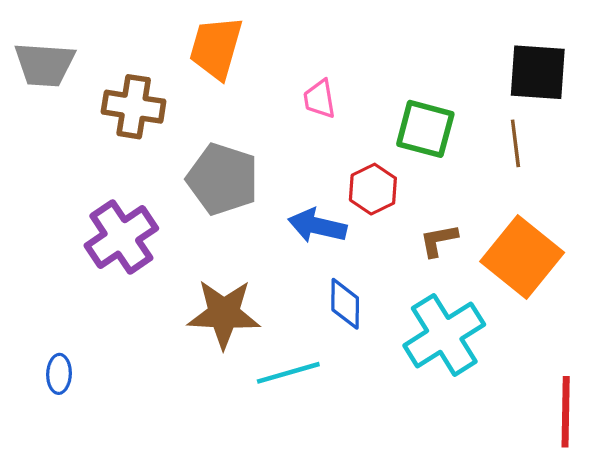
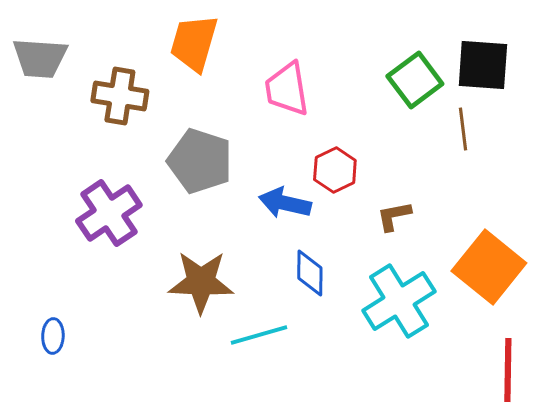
pink trapezoid: (320, 99) -> (287, 89), size x1.5
green square: (425, 129) -> (415, 80), moved, turned 38
orange square: (522, 257) -> (489, 267), moved

